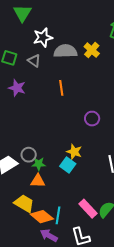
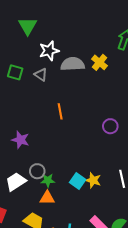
purple star: (17, 88) -> (20, 140), moved
orange line: (61, 88) -> (60, 111), moved
purple circle: (92, 119) -> (110, 126), moved
yellow star: (74, 152) -> (93, 180), moved

